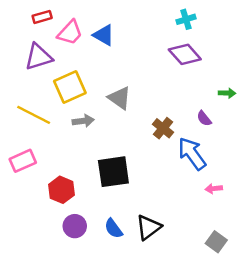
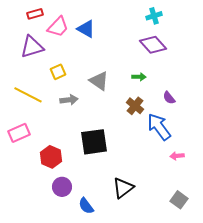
yellow square: (70, 87) -> (58, 72), size x0.6
green arrow: (227, 93) -> (139, 77), moved
blue semicircle: (113, 229) -> (86, 206), moved

